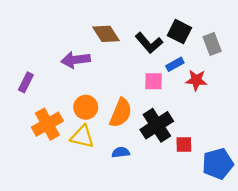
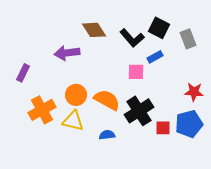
red star: (196, 80) -> (194, 92), moved
orange semicircle: (121, 113) -> (107, 100), turned -84
blue pentagon: (218, 164) -> (189, 124), moved

